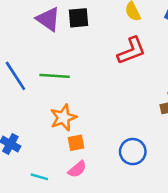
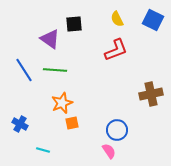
purple triangle: (48, 19) -> (50, 39), moved
pink semicircle: (77, 169) -> (109, 151), moved, turned -84

